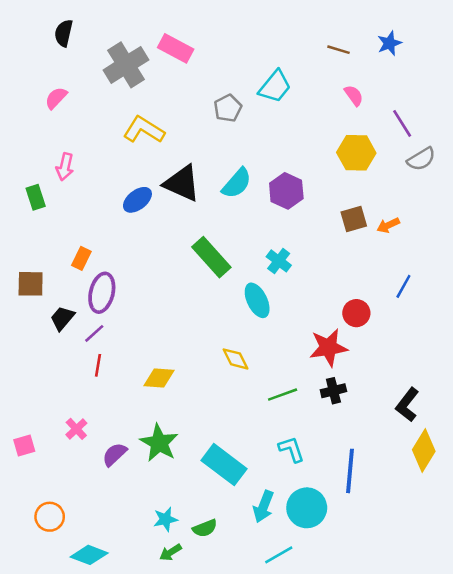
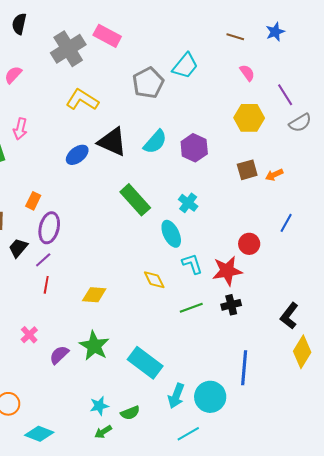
gray pentagon: (228, 108) -> (148, 83), size x1.4
cyan L-shape: (291, 449) -> (192, 264), moved

